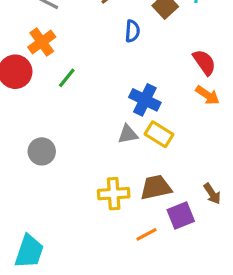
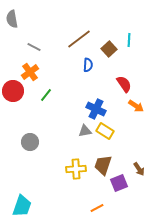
red semicircle: (204, 62) -> (124, 84), moved
brown trapezoid: (156, 187) -> (103, 165), turned -60
orange line: (146, 234) -> (97, 208), moved

